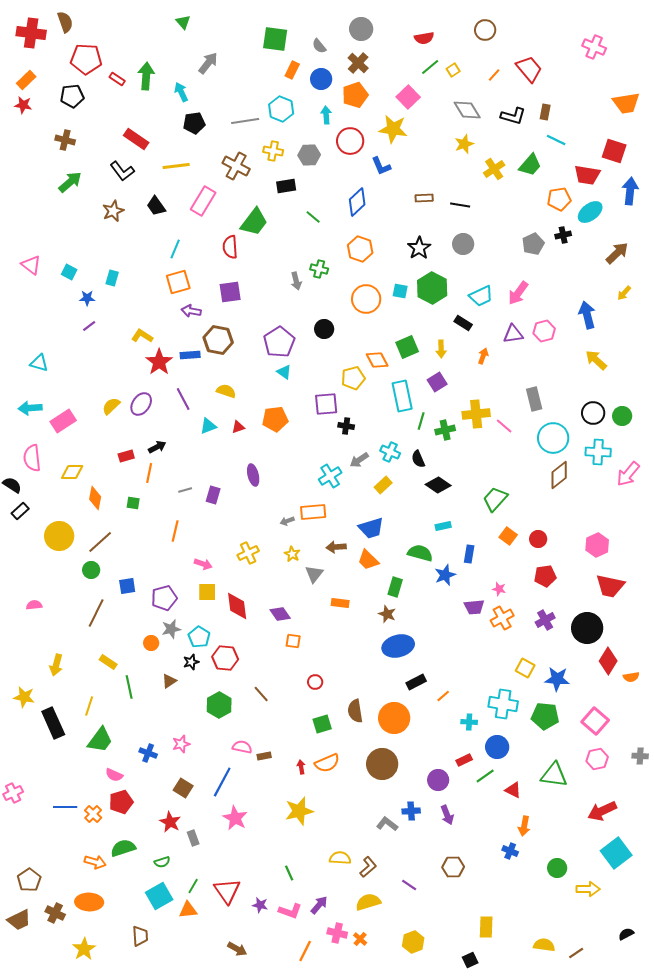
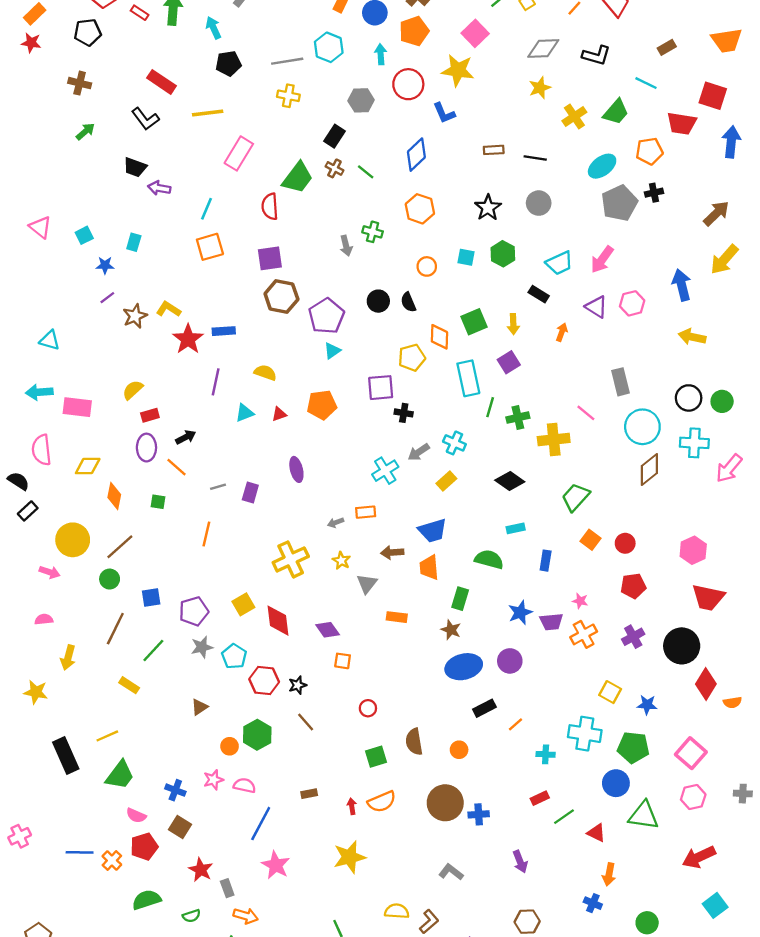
gray diamond: (467, 110) -> (543, 48), turned -60
brown rectangle: (545, 112) -> (667, 47), moved, turned 49
yellow cross: (273, 151) -> (288, 96), moved
brown cross: (236, 166) -> (334, 168), moved, size x0.6
green arrow: (70, 182) -> (85, 132), size x0.7
black rectangle: (286, 186) -> (334, 136), turned -48
black trapezoid: (156, 206) -> (135, 167), moved, turned -35
brown star: (113, 211) -> (135, 316), moved
cyan ellipse: (590, 212) -> (602, 166), moved
gray pentagon: (533, 244) -> (619, 203), size x1.4
cyan square: (69, 272) -> (84, 235), turned 35
green hexagon: (432, 288) -> (503, 254), size x0.7
yellow arrow: (624, 293) -> (724, 260), size x1.8
orange circle: (366, 299) -> (427, 266), size x0.6
purple arrow: (191, 311) -> (159, 188), moved
purple triangle: (513, 334) -> (596, 307), turned 40
brown hexagon: (218, 340) -> (281, 296), moved
orange diamond: (377, 360) -> (439, 337), turned 30
yellow arrow: (596, 360) -> (692, 337), turned -30
cyan triangle: (284, 372) -> (332, 351), turned 49
purple line: (183, 399) -> (216, 382), turned 40
purple ellipse: (141, 404) -> (146, 448), moved, turned -35
yellow cross: (476, 414) -> (554, 439), moved
pink rectangle: (63, 421) -> (77, 407), turned 40
red rectangle: (126, 456) -> (150, 415), moved
black semicircle: (418, 459) -> (408, 302), moved
orange line: (149, 473) -> (176, 467), turned -60
orange rectangle: (313, 512) -> (366, 512), size x0.7
yellow cross: (248, 553) -> (291, 559), size x1.4
orange trapezoid: (368, 560) -> (429, 567), turned 40
pink arrow: (203, 564) -> (50, 572), moved
blue star: (445, 575) -> (520, 612), moved
yellow square: (207, 592) -> (243, 604), turned -30
orange circle: (151, 643) -> (230, 746), moved
black star: (191, 662) -> (298, 685), moved
yellow arrow: (56, 665) -> (68, 657), moved
blue star: (557, 679) -> (647, 705), size x0.7
green line: (129, 687) -> (153, 651), moved, turned 55
yellow star: (24, 697) -> (36, 692), moved
yellow line: (89, 706) -> (107, 736), turned 48
orange circle: (394, 718) -> (459, 750), size x0.5
pink semicircle: (242, 747) -> (245, 785), moved
blue circle: (497, 747) -> (616, 783), moved
purple circle: (438, 780) -> (510, 661), moved
brown square: (183, 788) -> (180, 827), moved
blue cross: (411, 811) -> (479, 814), moved
cyan square: (616, 853) -> (715, 905), size x0.7
orange arrow: (95, 862) -> (246, 916), moved

